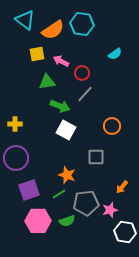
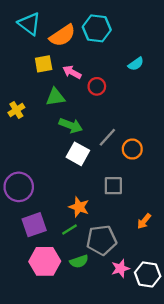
gray line: (85, 94) -> (107, 137), moved
yellow cross: (15, 124) -> (16, 110), moved, turned -32
pink star: (110, 210) -> (120, 268), moved

